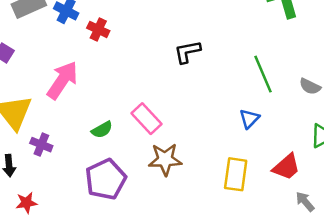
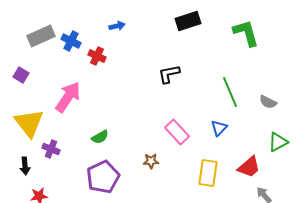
pink rectangle: (147, 119) -> (177, 132), moved
brown star: (165, 159) -> (151, 161), size x0.6

